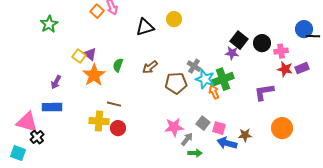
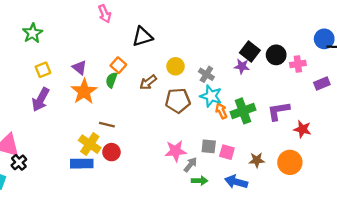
orange square: (97, 11) -> (118, 65), moved
yellow circle: (174, 19) -> (176, 66), moved
yellow square: (79, 56) -> (43, 70), moved, turned 32
gray cross: (194, 66) -> (206, 74), moved
red star: (285, 69) -> (302, 129), moved
green cross: (223, 79) -> (243, 111), moved
purple arrow: (56, 82) -> (41, 99), size x1.5
blue rectangle: (52, 107) -> (82, 164), moved
yellow cross: (99, 121) -> (90, 144), turned 30
gray square: (203, 123) -> (209, 146), turned -32
orange circle: (282, 128) -> (290, 162), moved
blue arrow: (227, 143) -> (236, 182), moved

